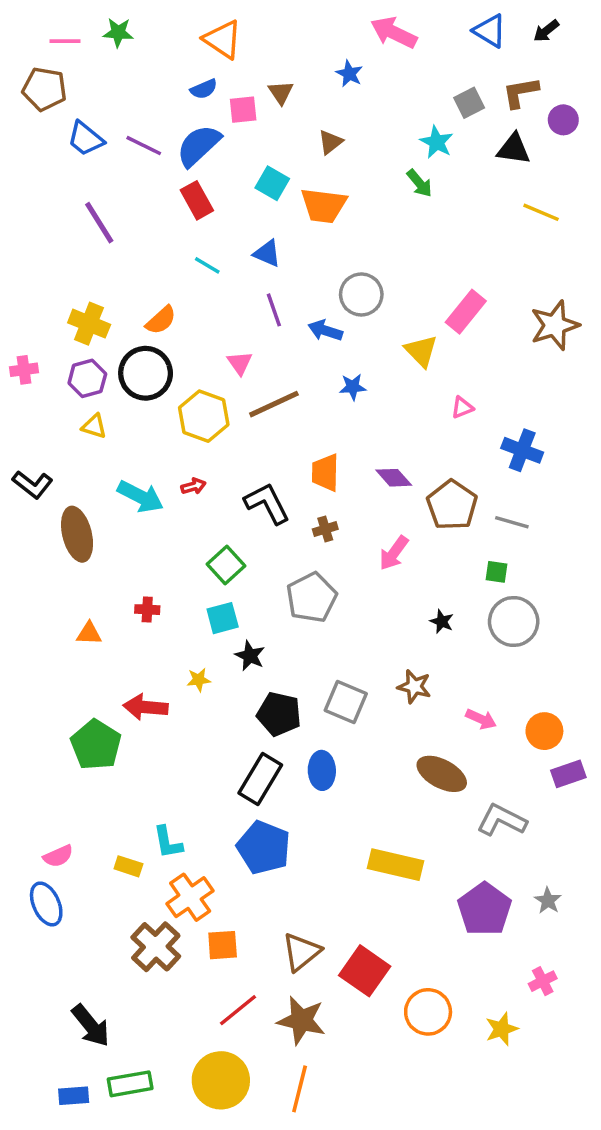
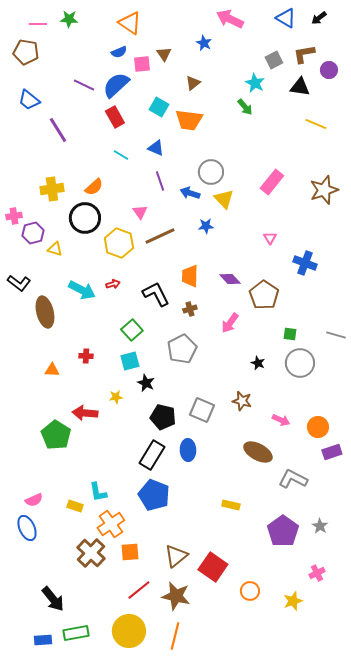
blue trapezoid: (86, 139) -> (29, 100), moved
yellow cross: (89, 324) -> (52, 189), turned -30
yellow triangle: (421, 351) -> (224, 199), moved
purple hexagon: (87, 378) -> (33, 233), moved
pink triangle: (462, 407) -> (270, 238), turned -40
gray line: (512, 522) -> (336, 335), moved
yellow rectangle: (395, 865) -> (231, 505), size x0.6
orange circle: (428, 1012) -> (250, 591), size x0.7

